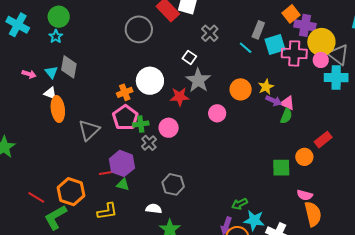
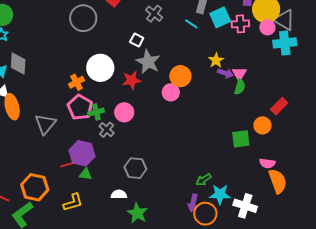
pink cross: (294, 53) -> (240, 24), size x0.7
orange circle: (241, 89) -> (180, 76), moved
pink triangle: (287, 103) -> (239, 74), turned 42

